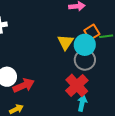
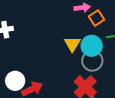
orange square: (92, 32) -> (96, 18), moved

